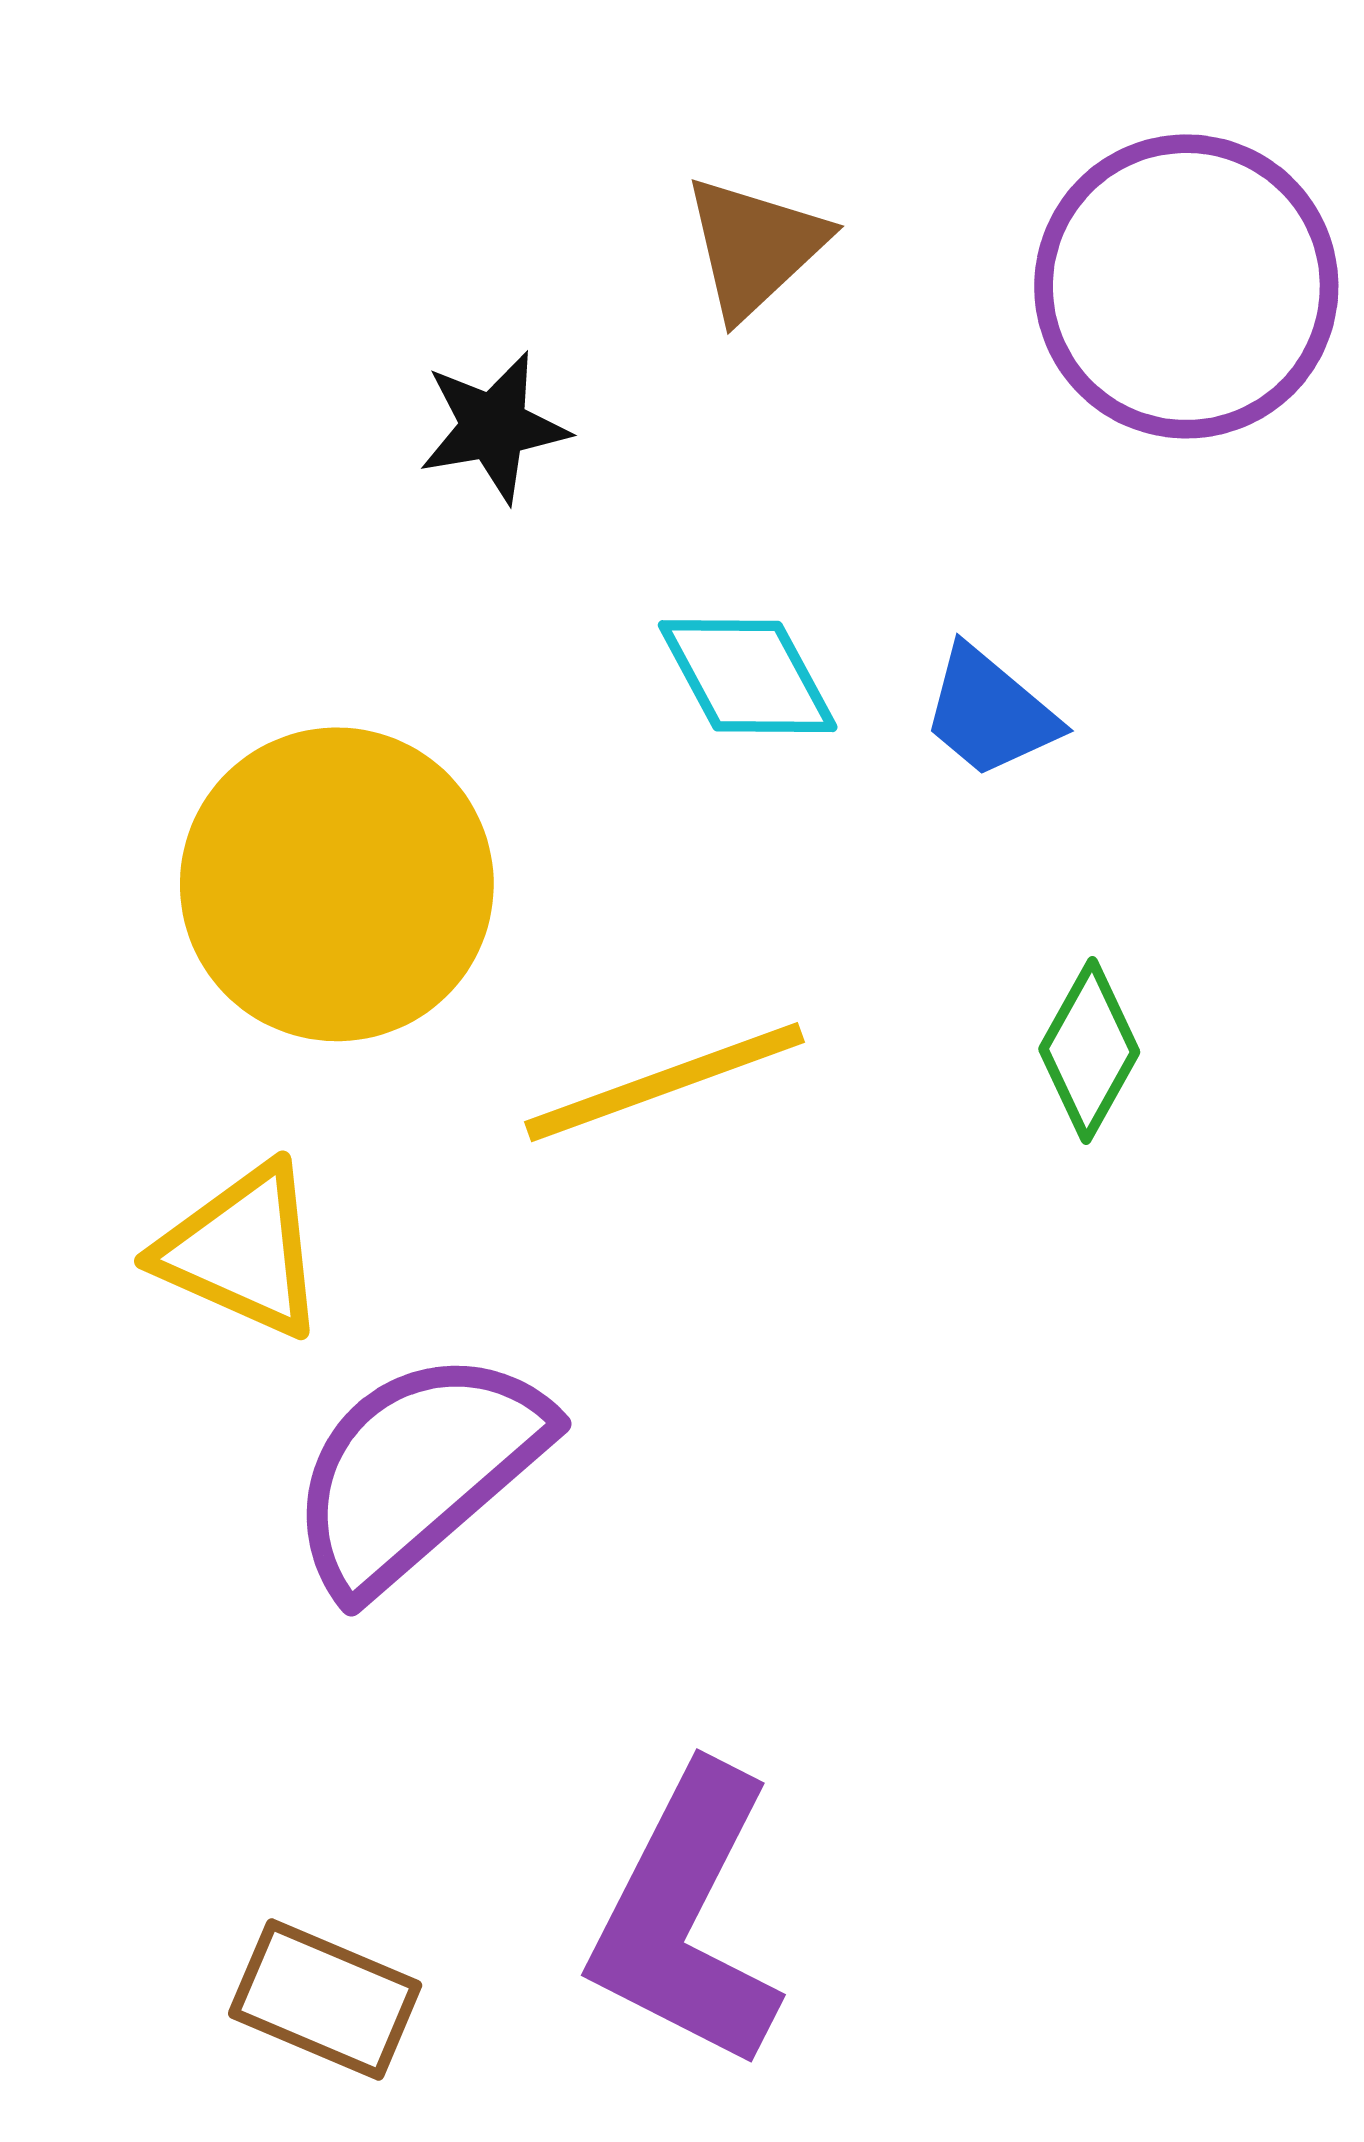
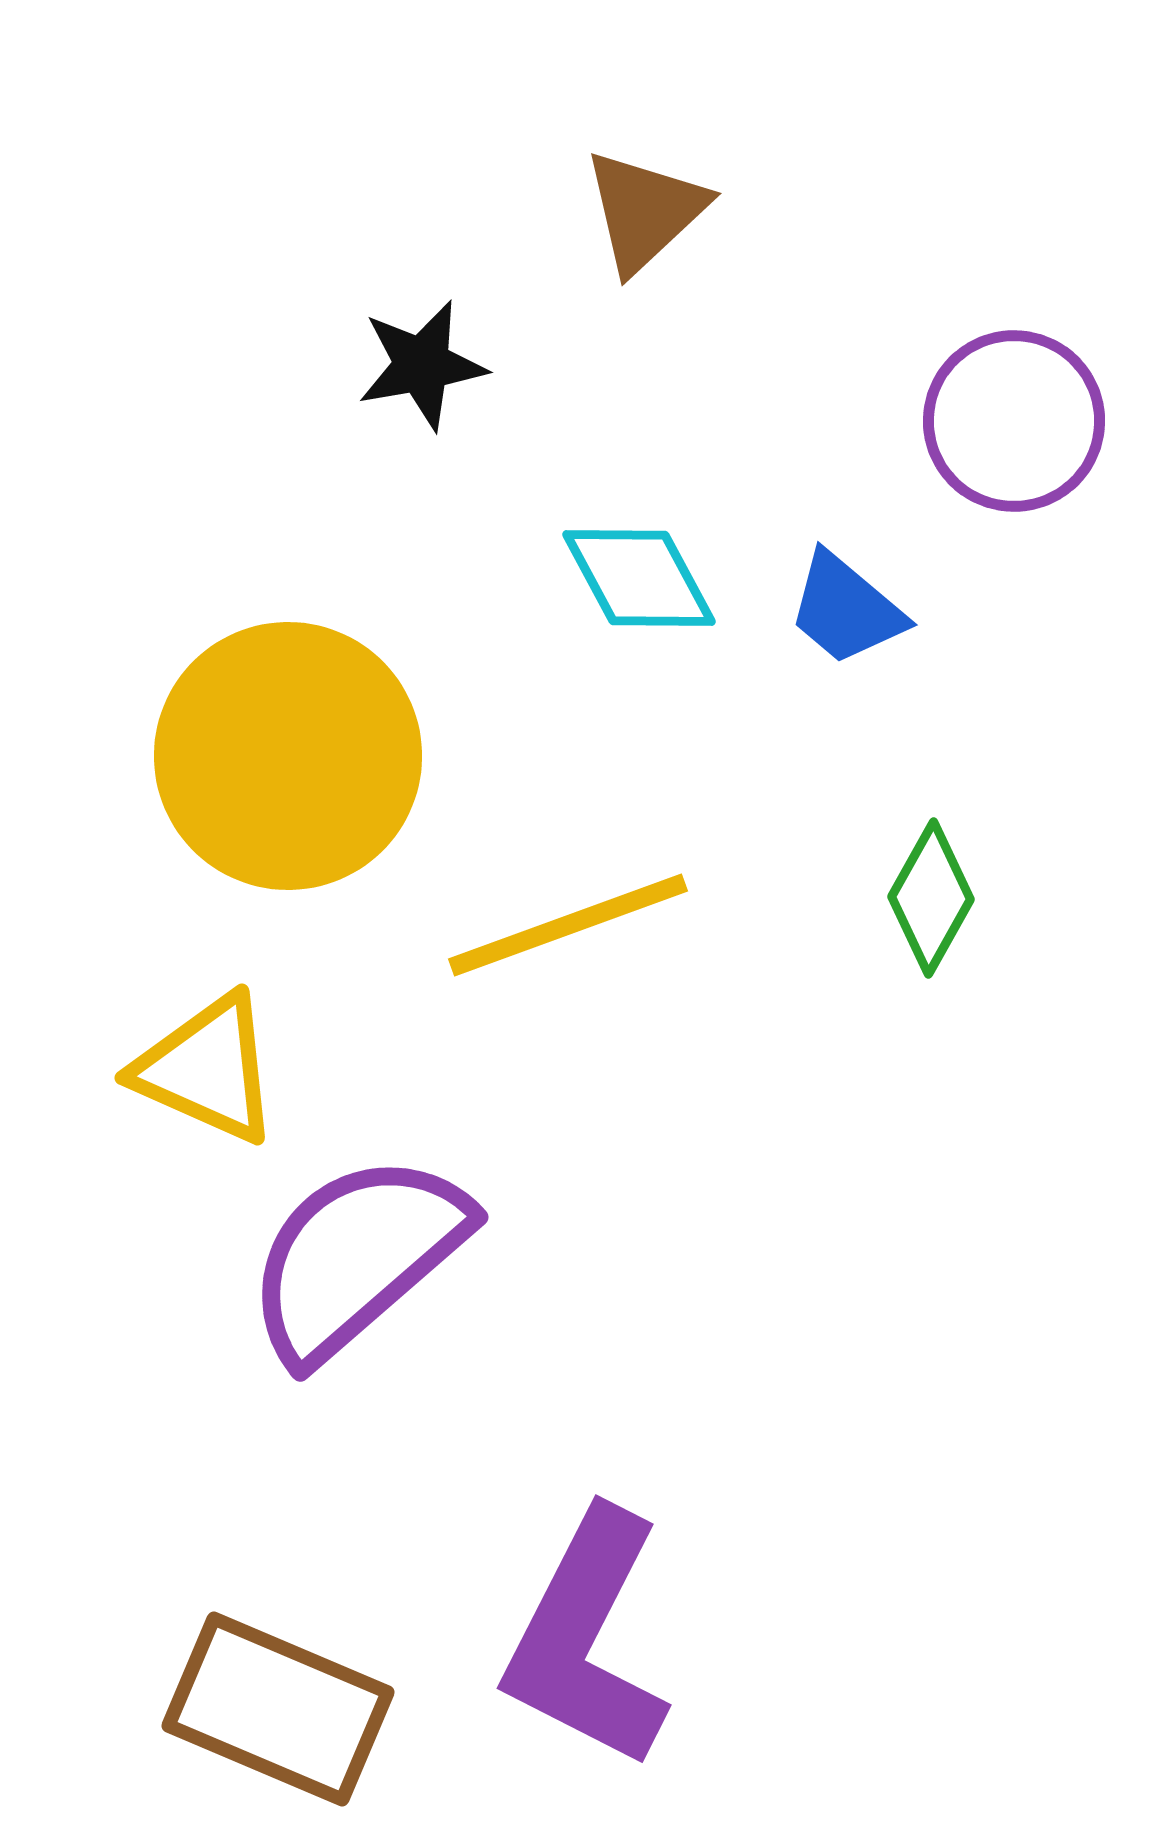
purple circle: (1186, 286) -> (1014, 421), moved, size x0.7
brown rectangle: (325, 1999) -> (278, 1709), size x1.4

